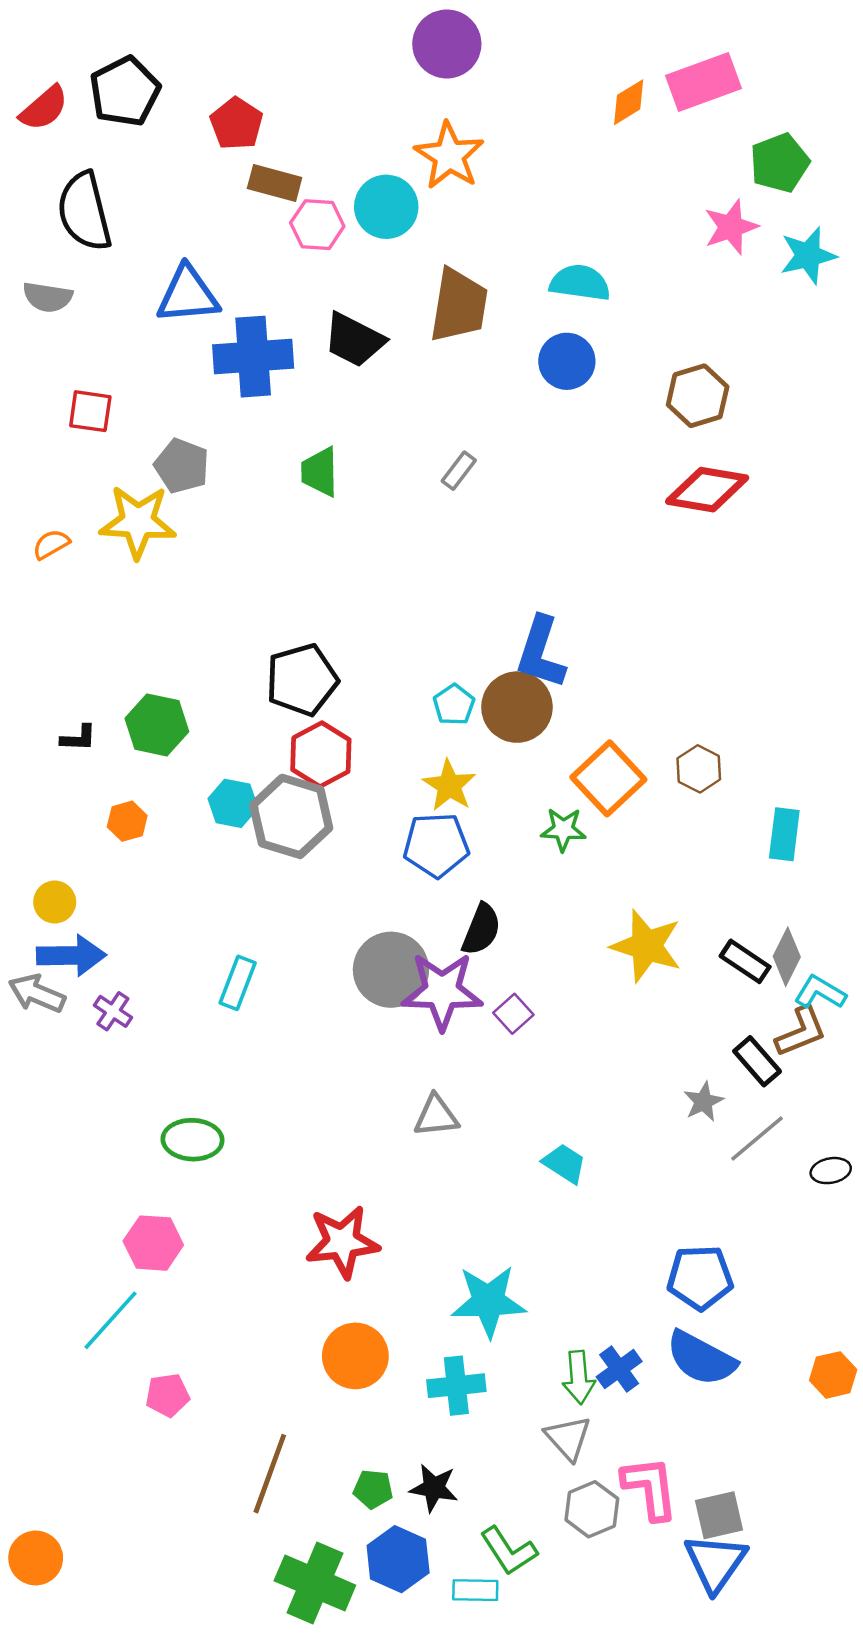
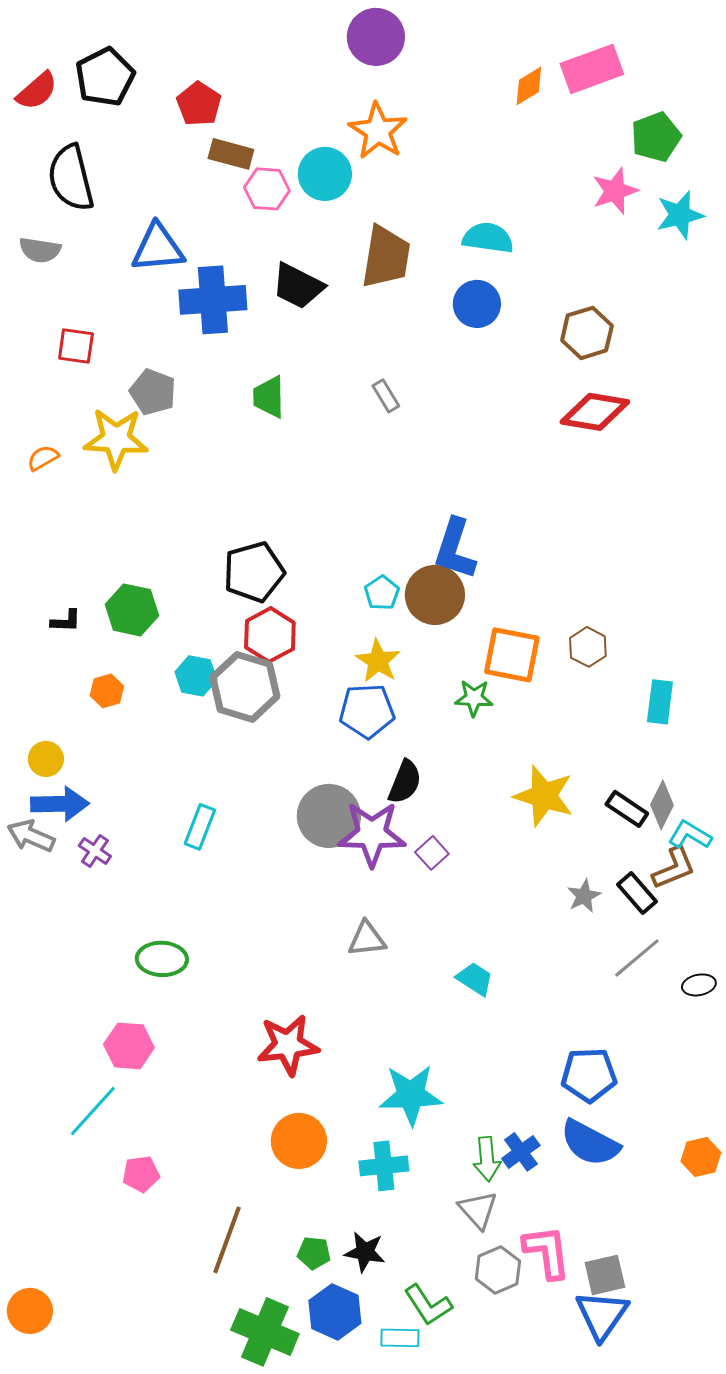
gray rectangle: (459, 471) -> (386, 396), turned -68
orange square: (608, 778) -> (512, 655), turned -36
gray star: (704, 1102) -> (584, 896), moved

